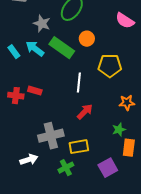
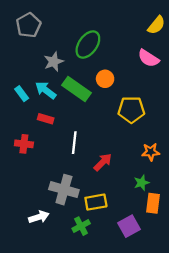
gray star: (42, 24) -> (54, 62), turned 30
white line: (79, 83) -> (74, 143), moved
red rectangle: (35, 91) -> (46, 119), moved
gray cross: (51, 136) -> (64, 190), turned 30

